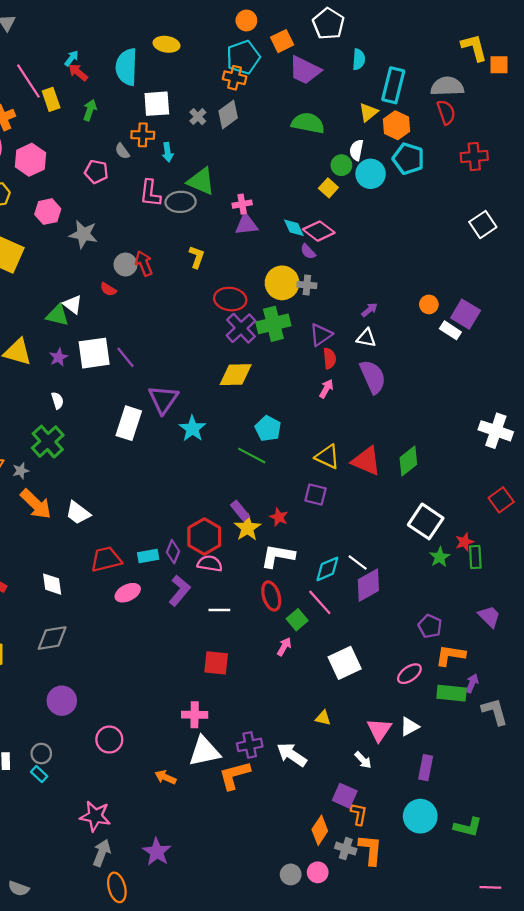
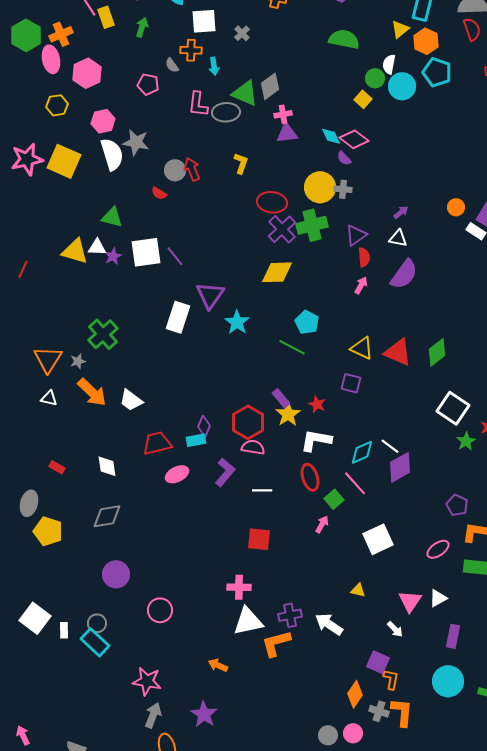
gray diamond: (228, 114) -> (270, 86), moved
white triangle: (73, 304) -> (97, 247), moved, turned -36
purple semicircle: (373, 377) -> (404, 274), turned 60
white semicircle: (57, 401) -> (112, 154), moved, size x2.0
purple diamond: (173, 552) -> (204, 426), moved
cyan rectangle: (39, 774) -> (95, 642), size x1.8
orange arrow: (165, 777) -> (218, 665), moved

